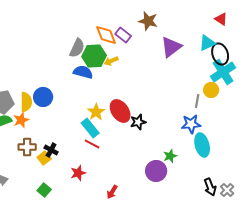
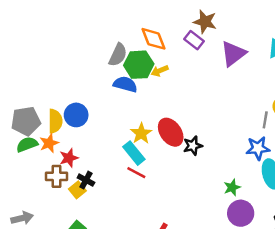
purple rectangle: (123, 35) -> (194, 40), moved
purple circle: (156, 171) -> (241, 213), moved
red star: (78, 173) -> (69, 158), moved

